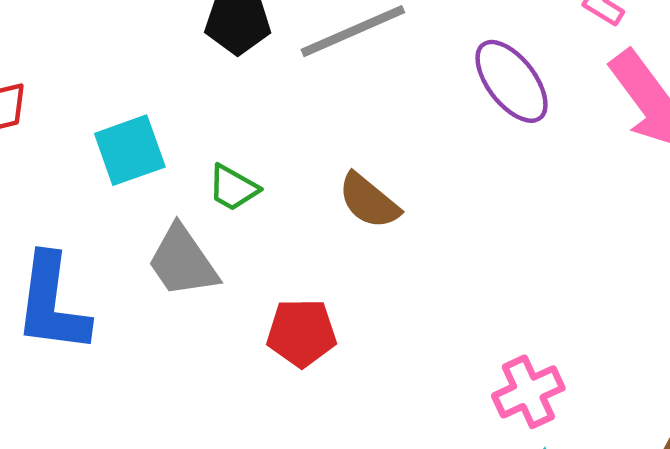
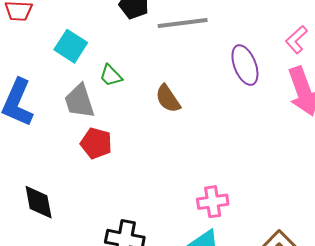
cyan square: (130, 150) -> (71, 46), turned 36
red pentagon: (302, 333) -> (96, 143), moved

